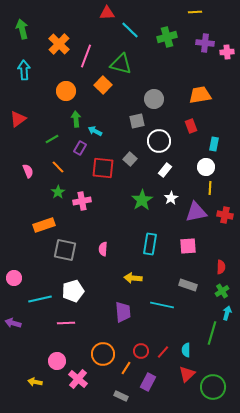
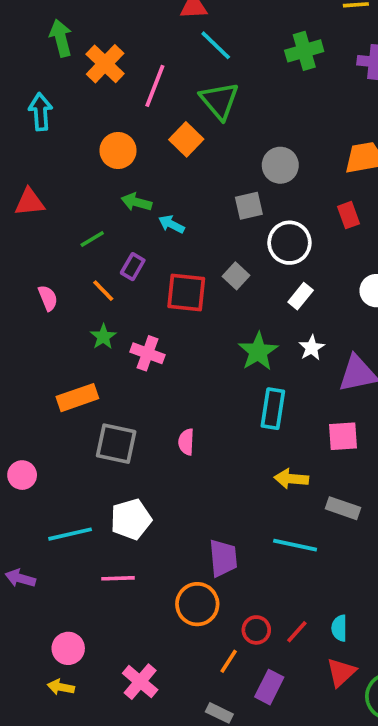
green arrow: (22, 29) -> (61, 38), moved
cyan line: (130, 30) -> (216, 45), moved
green triangle: (121, 64) -> (219, 101), turned 35
red triangle: (18, 119) -> (29, 202), turned 30
green arrow: (76, 119) -> (136, 202), turned -70
purple rectangle: (80, 148) -> (133, 267), moved
pink cross: (82, 201) -> (147, 353), turned 30
cyan rectangle: (150, 244) -> (273, 409), moved
pink circle: (14, 278) -> (22, 475), moved
yellow arrow: (133, 278) -> (291, 479), moved
orange circle: (103, 354) -> (197, 604), moved
pink circle: (57, 361) -> (68, 648), moved

